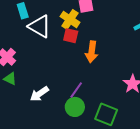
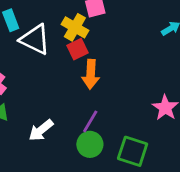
red square: (71, 36) -> (78, 49), turned -35
orange arrow: (92, 52) -> (91, 74), moved

